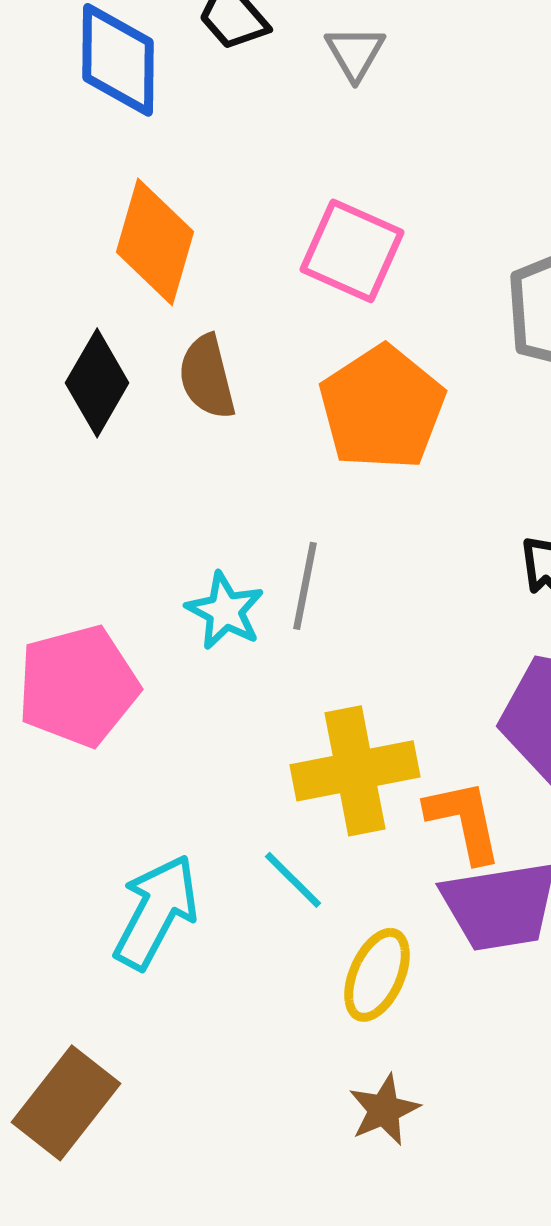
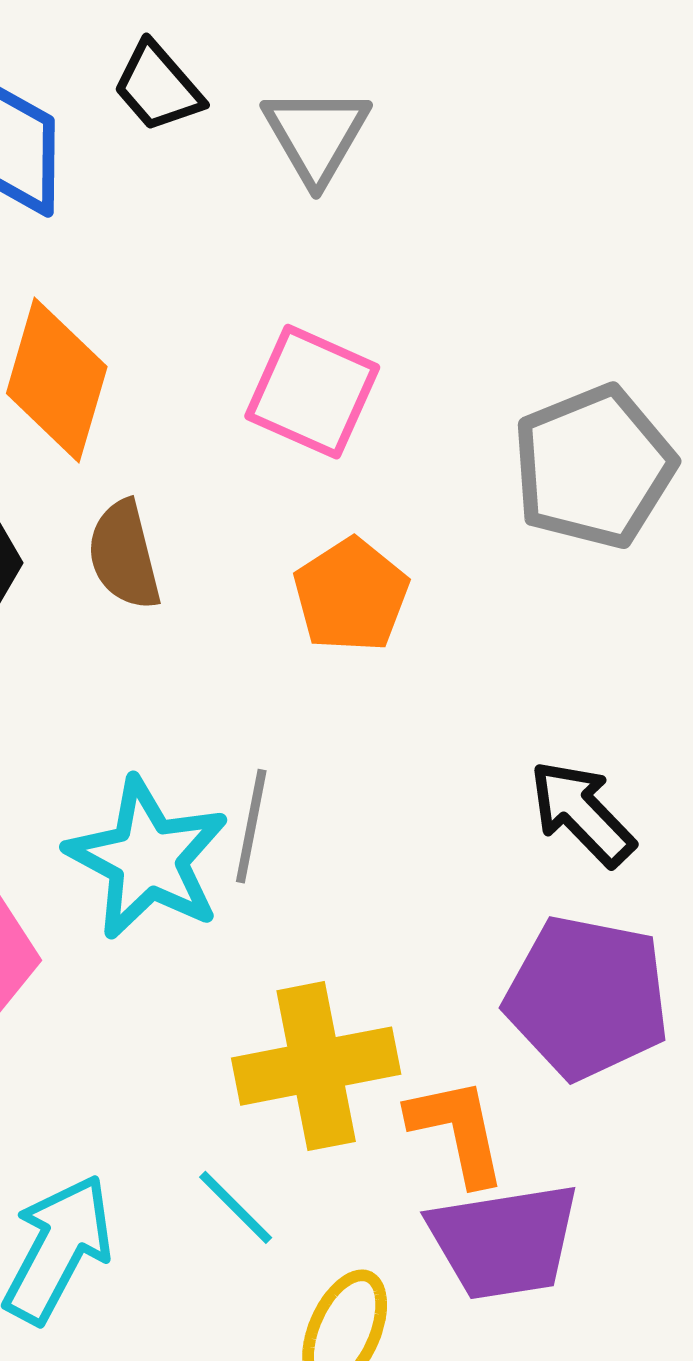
gray triangle: (355, 53) -> (316, 135), size x1.4
orange pentagon: (382, 408) -> (351, 595), size x0.7
cyan star: (225, 611) -> (147, 859), size x1.6

